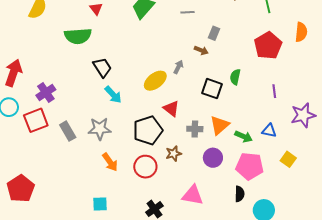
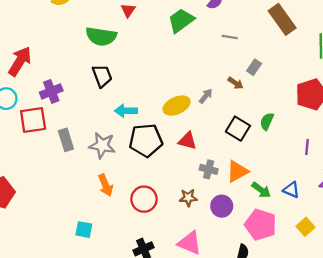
black trapezoid: (102, 67) -> (102, 76), moved
cyan arrow: (113, 95) -> (126, 111), turned 120
red triangle: (171, 109) -> (187, 141), turned -36
black pentagon: (148, 130) -> (146, 140), moved
brown star: (174, 154) -> (188, 198), moved

